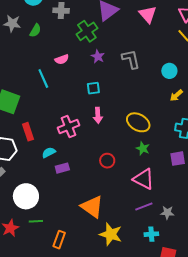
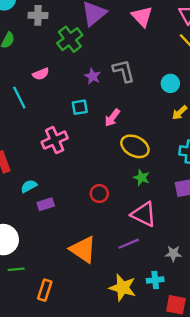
purple star: (98, 56) -> (93, 76), moved
pink arrow: (98, 115) -> (112, 118), moved, turned 42
pink cross: (68, 127) -> (55, 140), moved
purple line: (144, 207) -> (129, 244), moved
yellow star: (111, 234) -> (123, 288), moved

